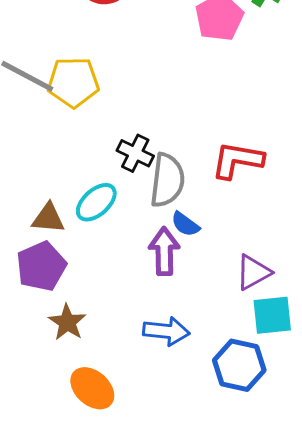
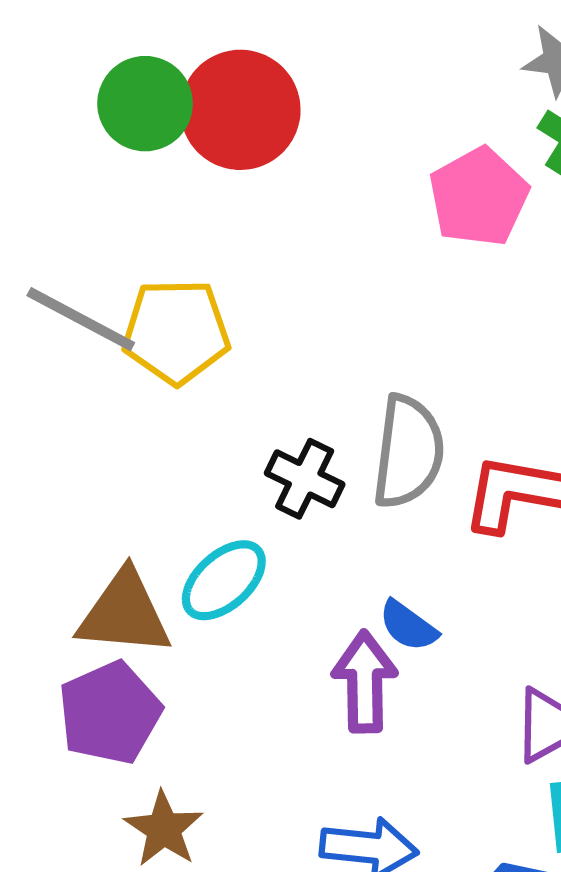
gray semicircle: (167, 180) -> (408, 452), moved
brown triangle: (48, 218) -> (124, 613), size x1.4

